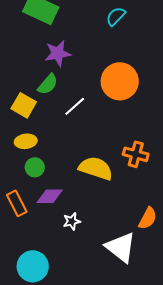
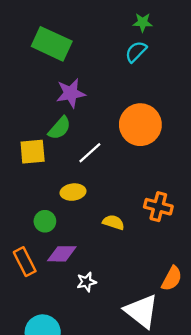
yellow square: (24, 105) -> (33, 152), turned -35
yellow ellipse: (26, 141) -> (73, 192), moved
yellow semicircle: (96, 168) -> (113, 222), size x0.6

